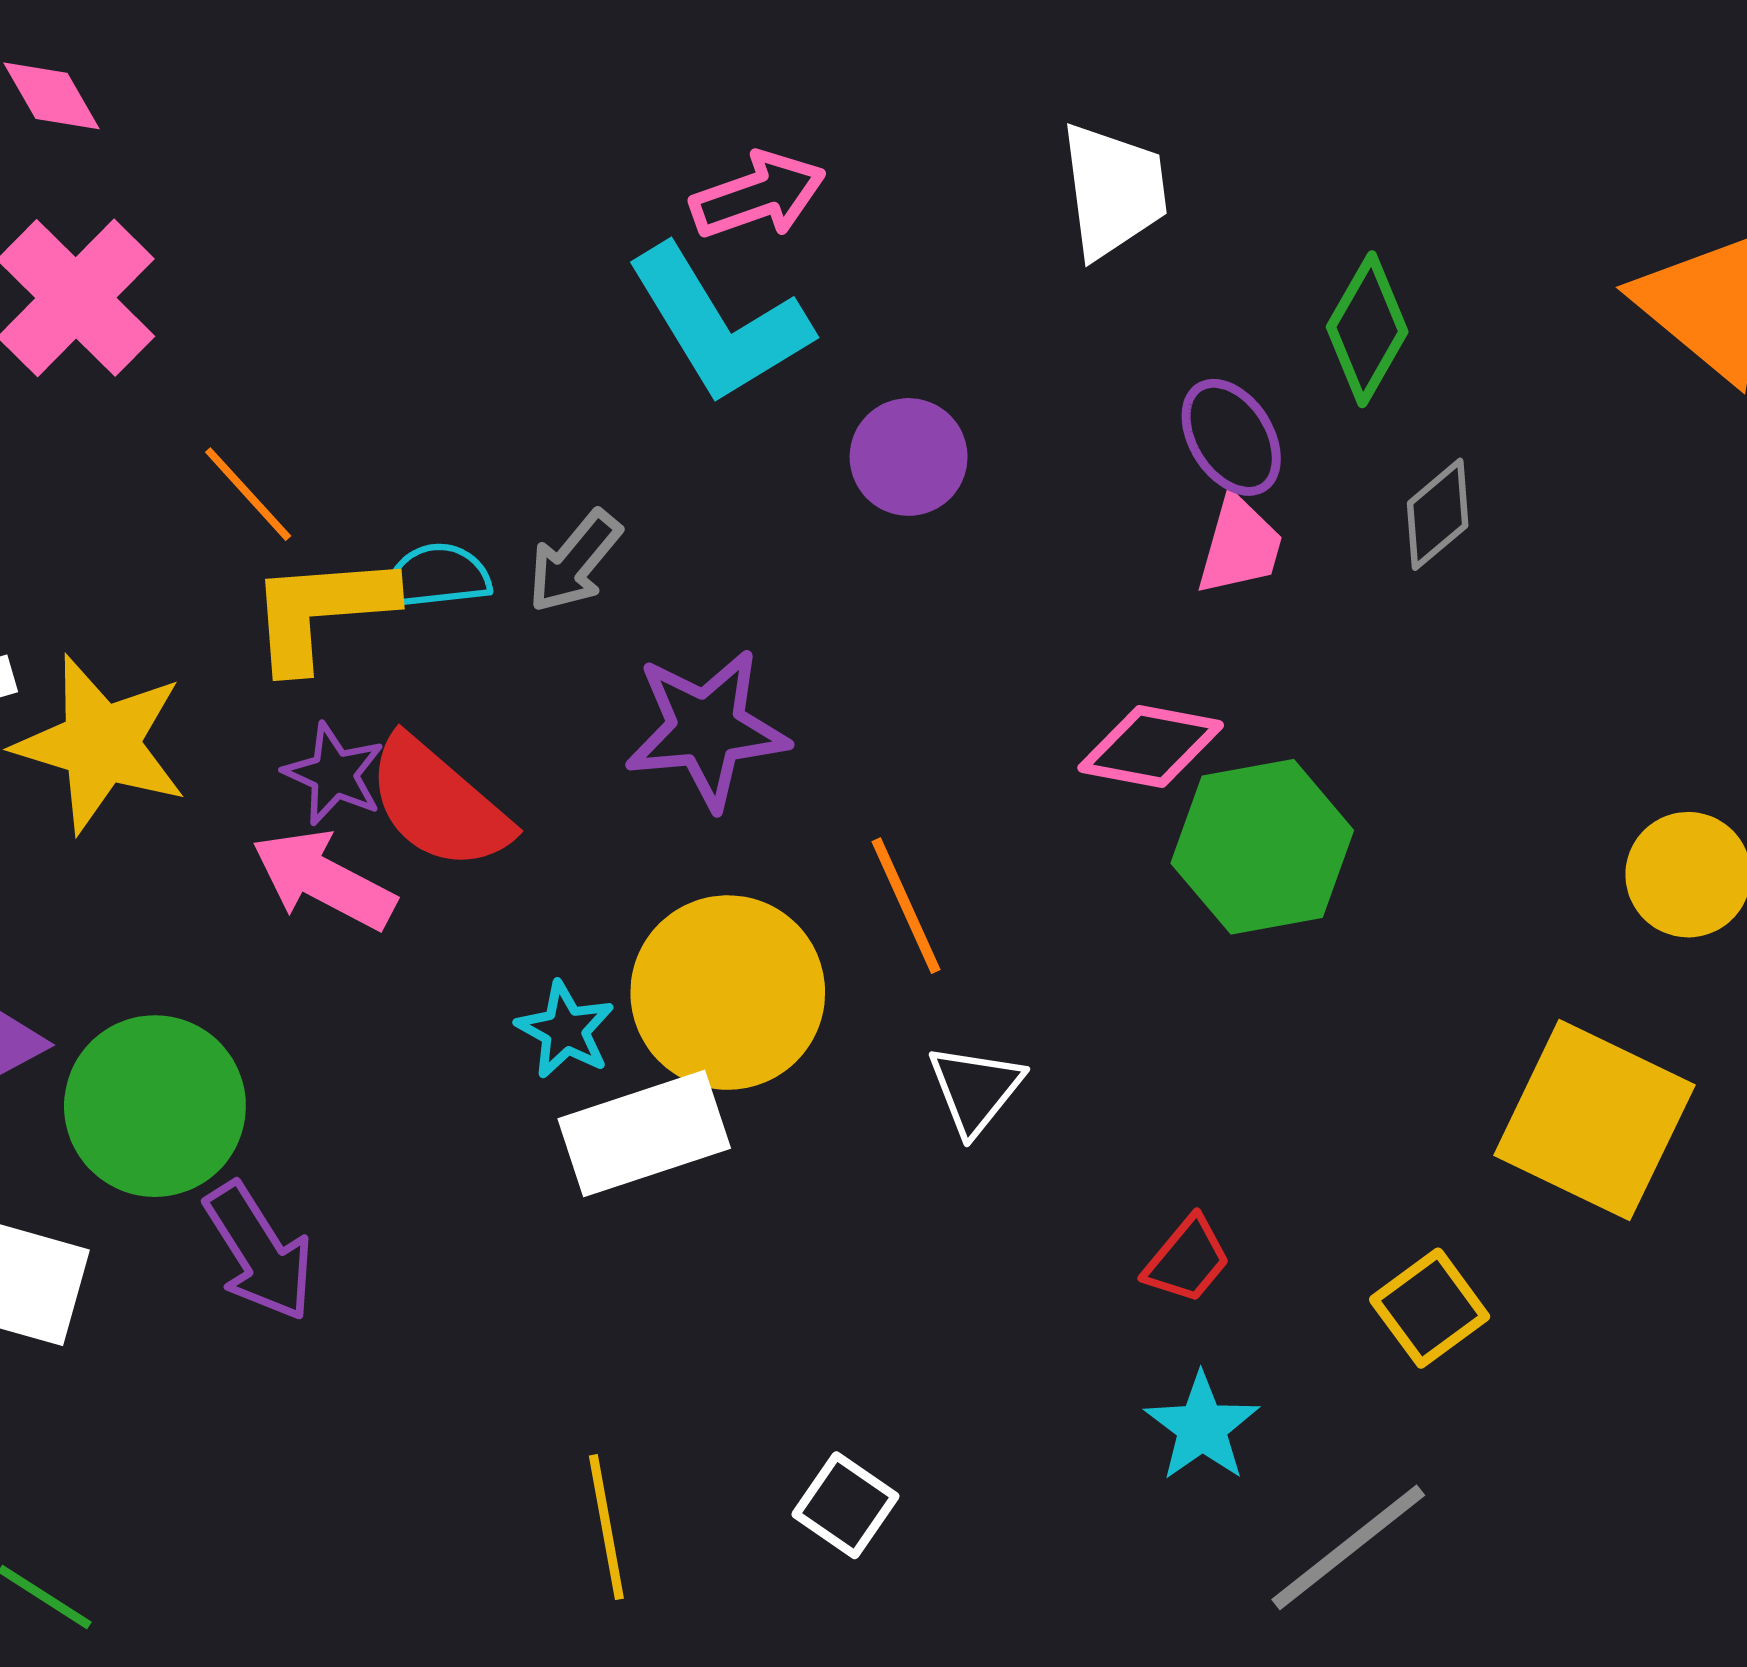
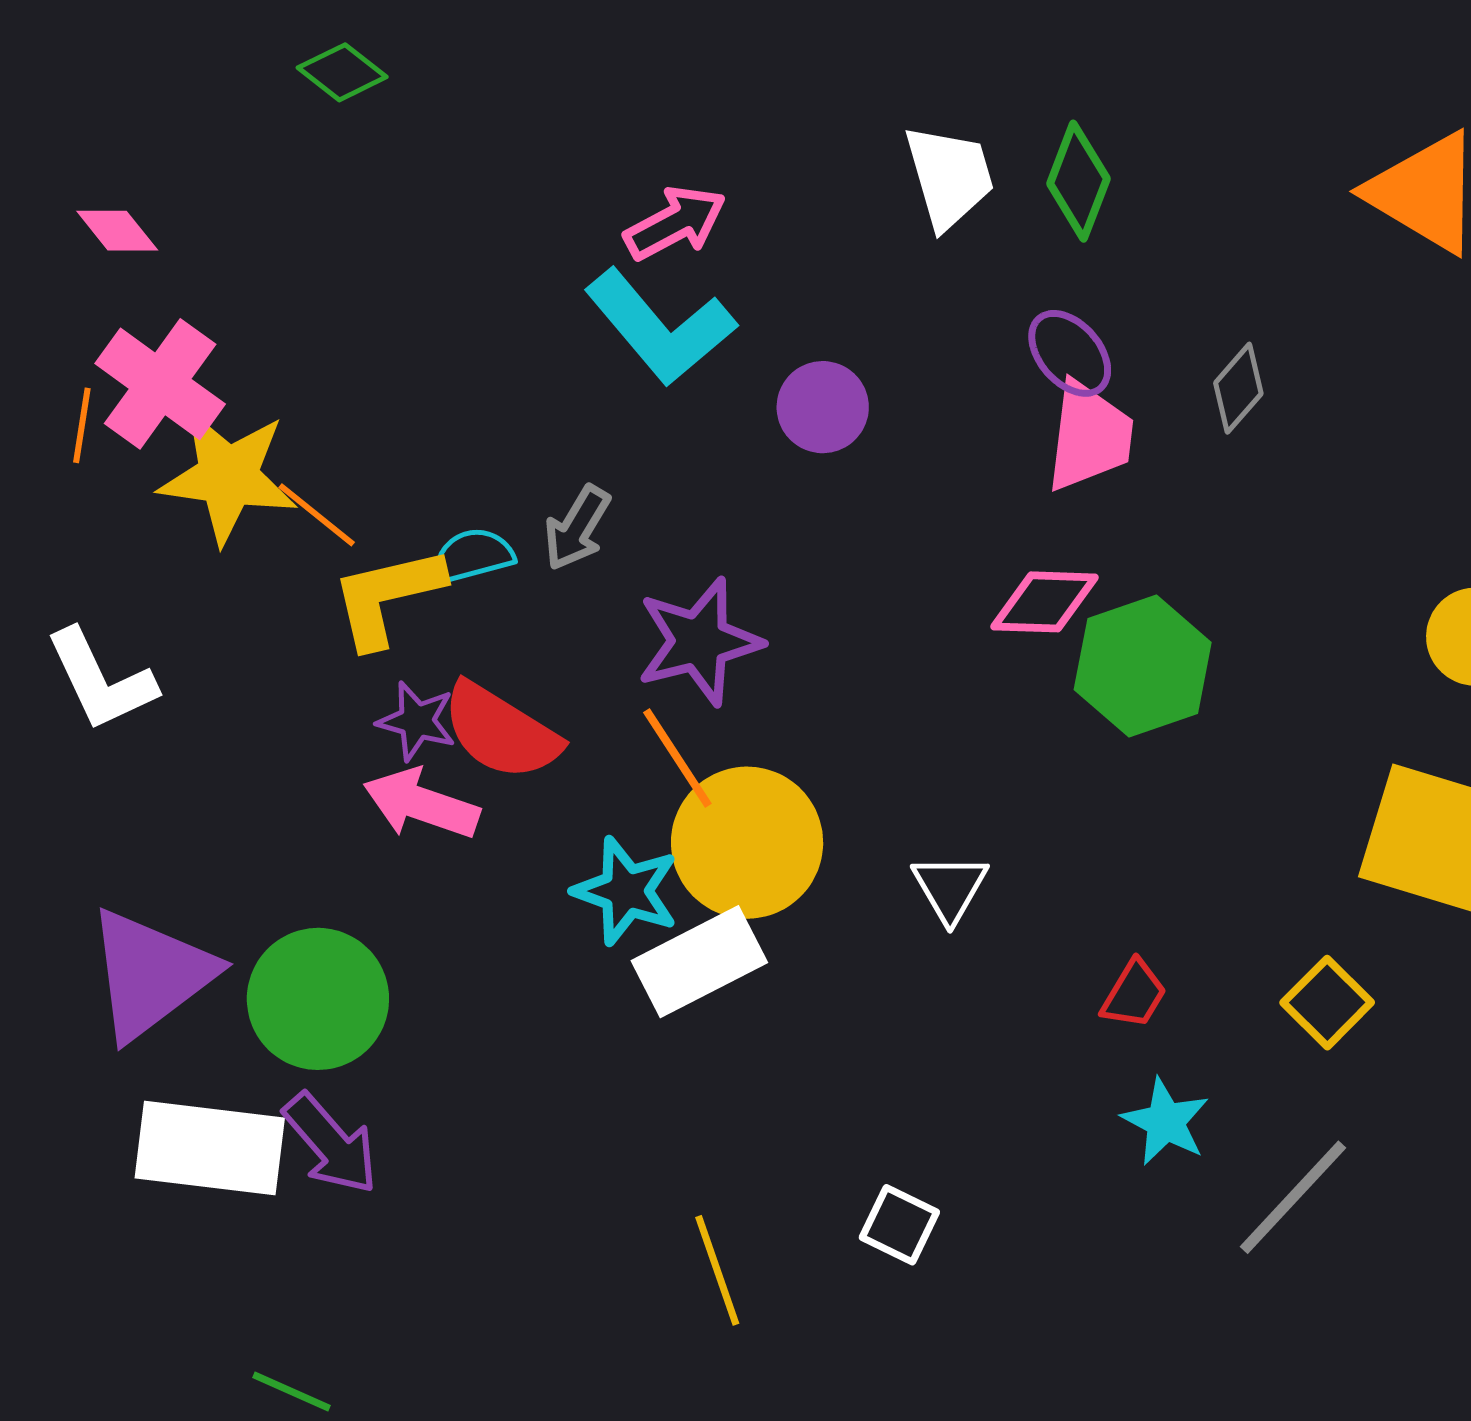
green diamond: (1367, 329) -> (1078, 181), moved
pink trapezoid: (1240, 546) -> (1089, 436), size x1.4
yellow star: (101, 744) -> (228, 477), moved
orange line: (906, 906) -> (677, 758), moved
cyan star: (565, 1030) -> (626, 891), size x1.4
purple arrow: (259, 1252) -> (331, 1144), moved

